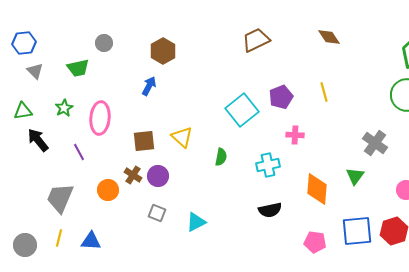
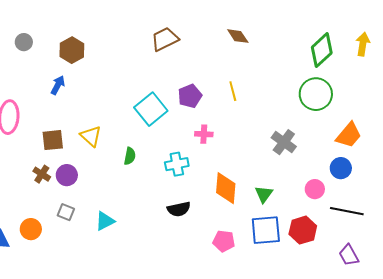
gray circle: (104, 43) -> (24, 42), moved
green triangle: (355, 176) -> (264, 194), moved
orange circle: (108, 190) -> (31, 229), moved

